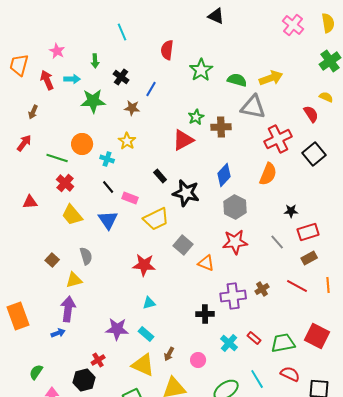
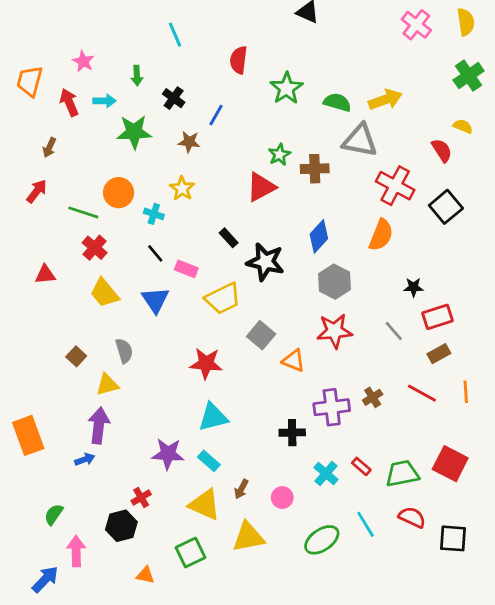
red cross: (278, 139) -> (395, 186), turned -36
cyan triangle: (149, 303) -> (213, 417), size x1.6

